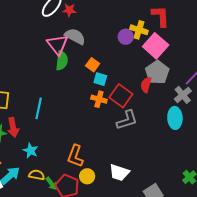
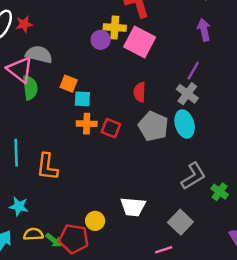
gray pentagon: (157, 72) -> (153, 126), moved
red square: (121, 96) -> (111, 128), moved, size x0.7
gray L-shape: (127, 120) -> (193, 176), moved
orange L-shape: (75, 156) -> (47, 167), moved

